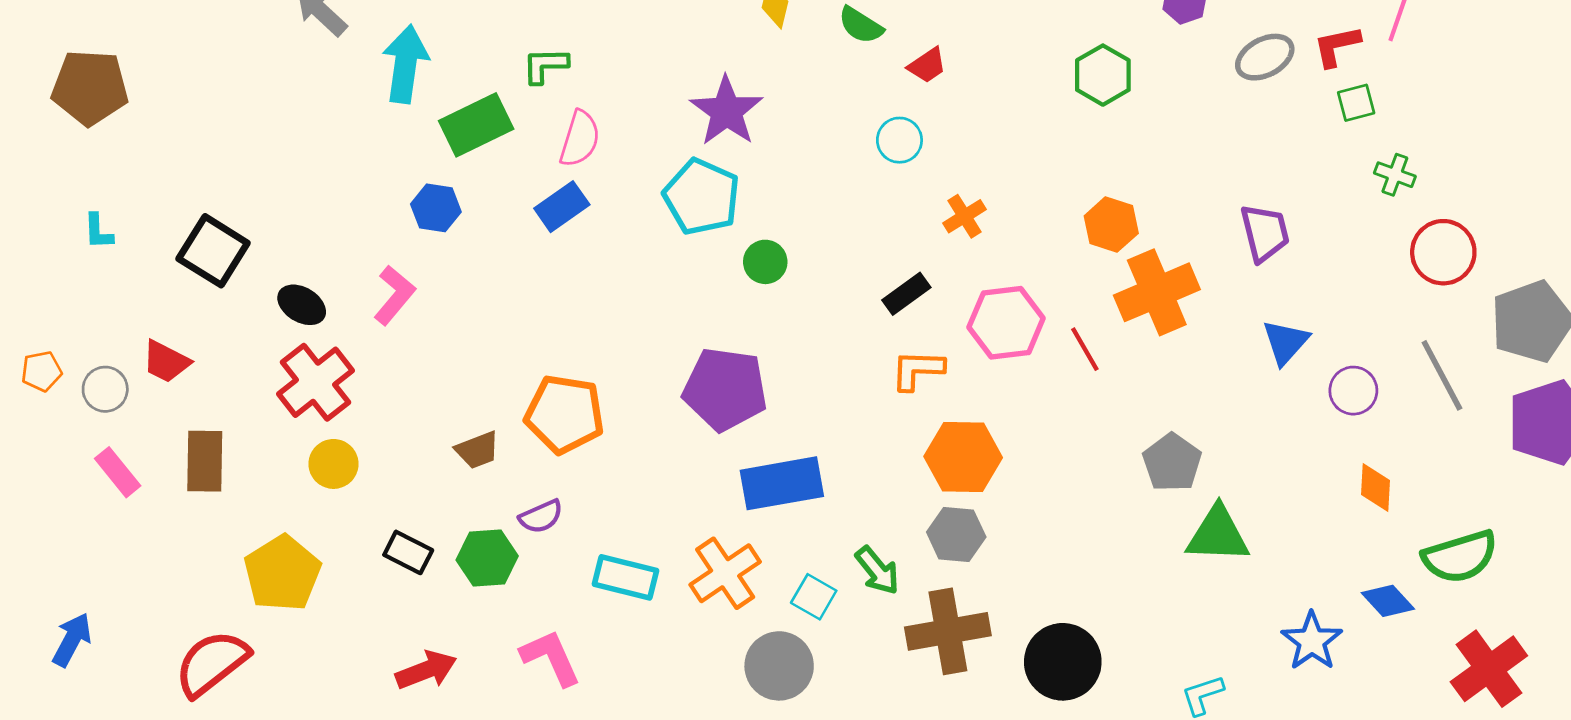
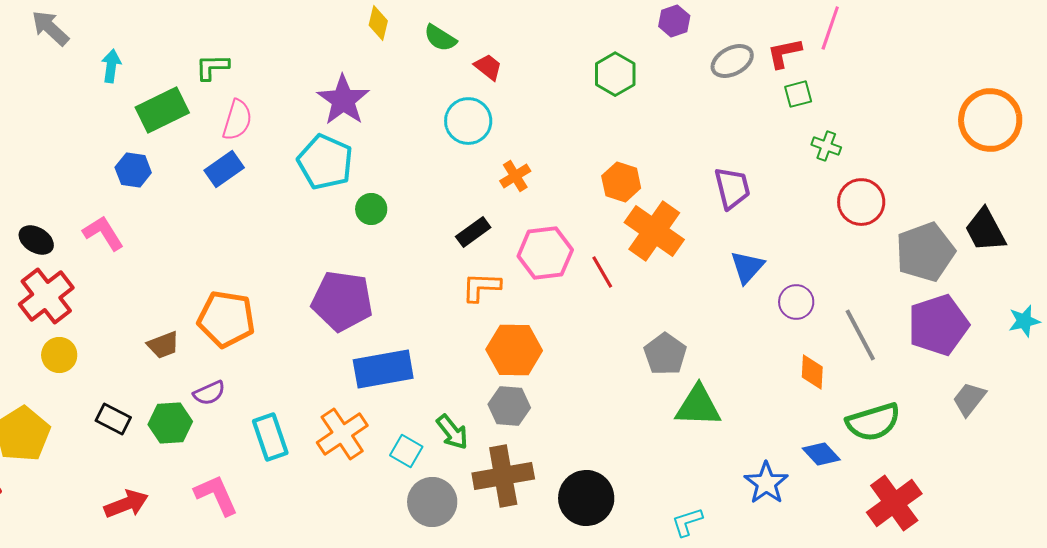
cyan arrow: (405, 64) -> (111, 66), size x0.6
red trapezoid: (927, 65) -> (488, 67), turned -108
cyan circle: (899, 140) -> (468, 121), size x1.4
orange cross: (1157, 292) -> (654, 231), turned -32
pink L-shape: (394, 295) -> (103, 233), turned -72
gray line: (1442, 375) -> (860, 335), moved
cyan rectangle: (625, 577) -> (270, 437), turned 57
gray circle: (779, 666) -> (432, 502), moved

